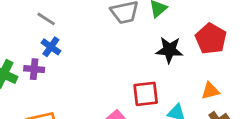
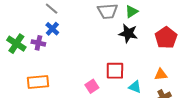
black star: (169, 50) -> (128, 33), moved

